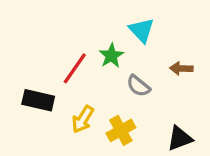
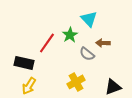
brown arrow: (181, 68) -> (103, 43), moved
yellow arrow: (83, 119) -> (29, 86), moved

